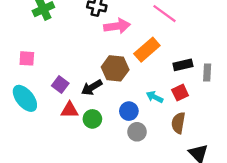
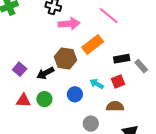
gray rectangle: (207, 72) -> (141, 66), turned -48
red triangle: (70, 110) -> (23, 101), moved
brown semicircle: (178, 123) -> (115, 106), turned 78
gray circle: (137, 132) -> (91, 124), moved

